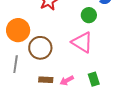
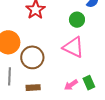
brown rectangle: (46, 80) -> (33, 88), moved
pink arrow: (67, 80) -> (71, 85), moved

